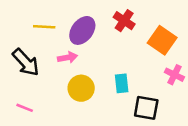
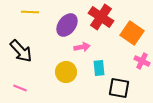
red cross: (124, 21) -> (101, 17), size x1.4
yellow line: (44, 27) -> (30, 12), moved
pink arrow: (68, 57) -> (82, 47), moved

